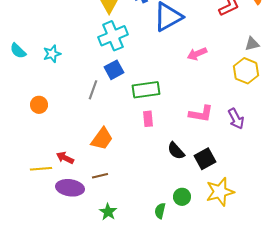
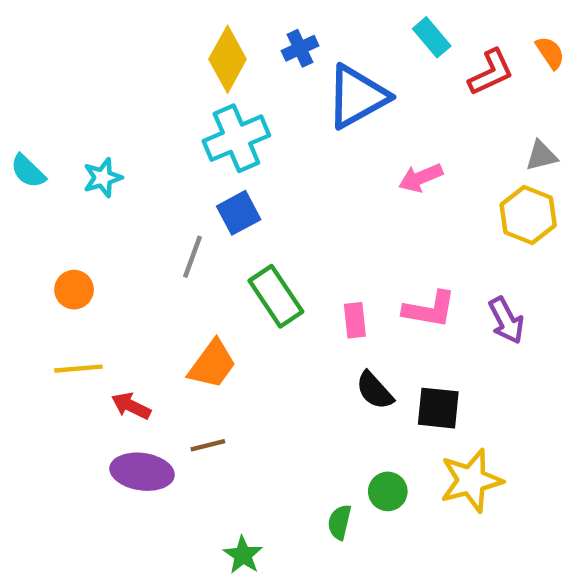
green rectangle: (146, 90) -> (276, 296), moved, turned 64
pink rectangle: (148, 119) -> (355, 320), moved
black square: (205, 159) -> (438, 408), turned 35
yellow line: (41, 169) -> (78, 369), moved
green star: (108, 212) -> (243, 555), moved

